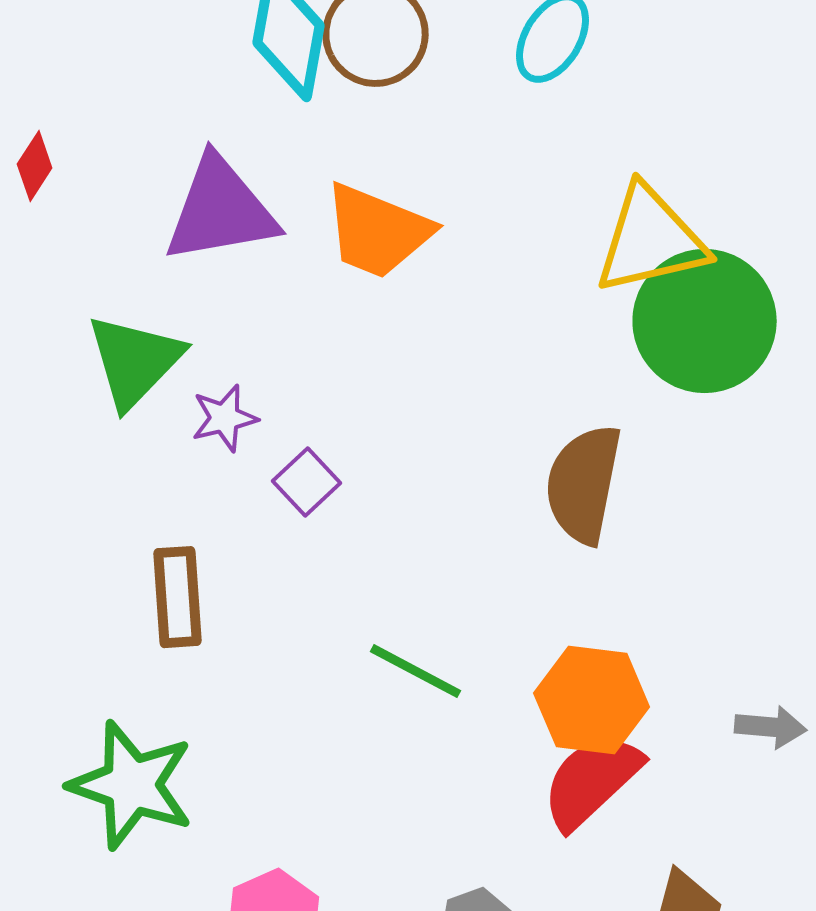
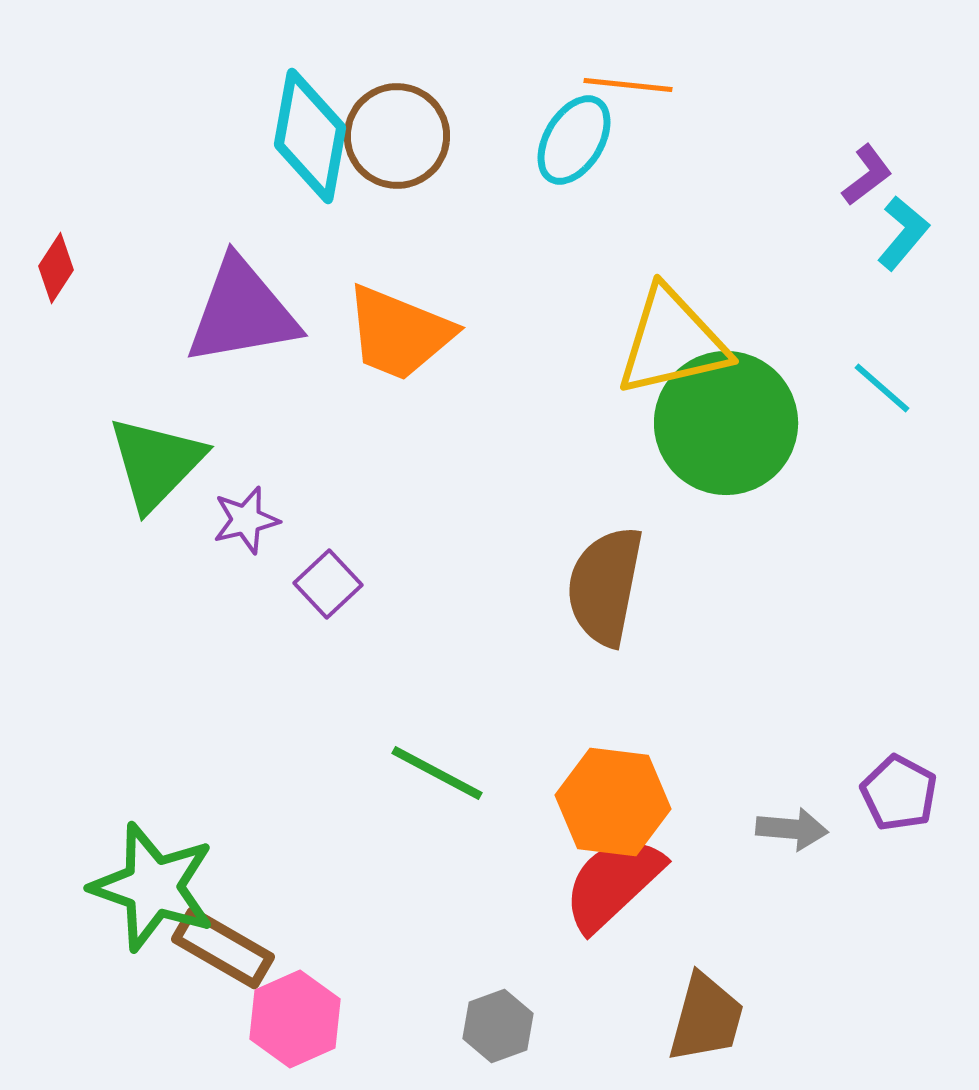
brown rectangle: (178, 597) -> (223, 948), moved, turned -56

